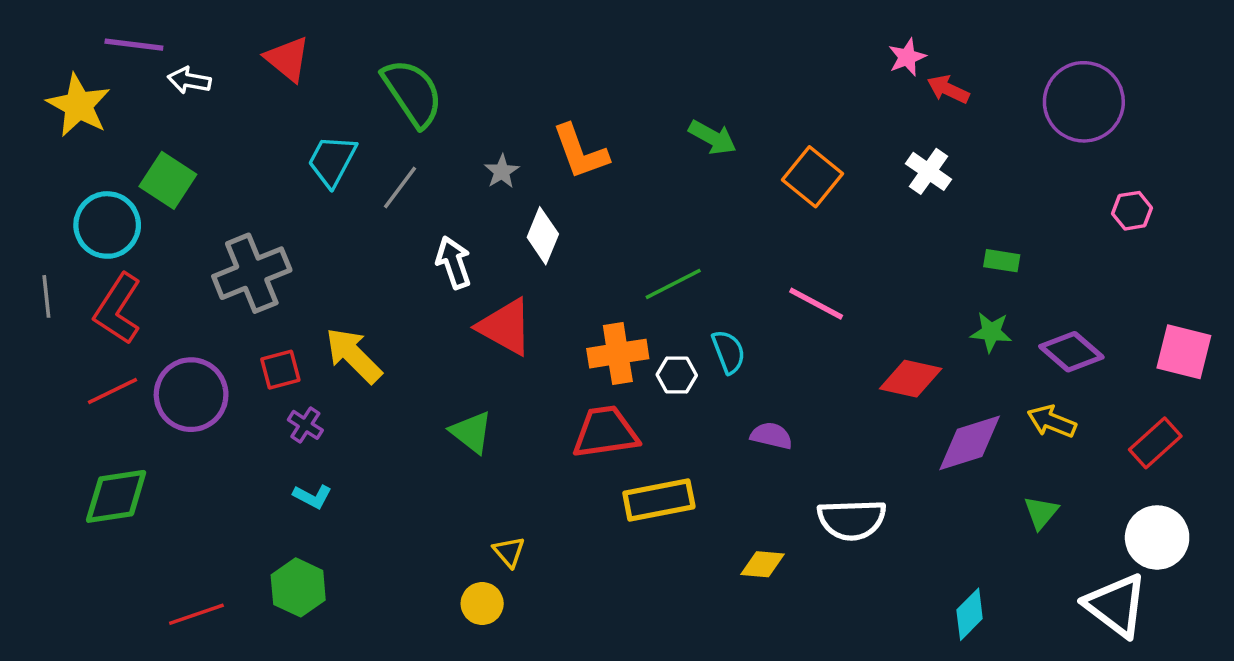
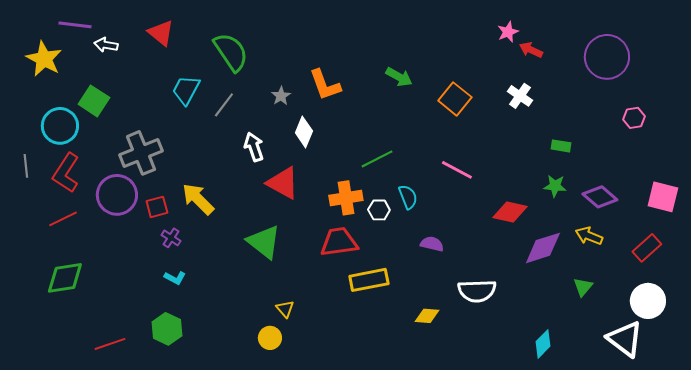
purple circle: (191, 395) -> (117, 195), moved
green triangle: (471, 432) -> (264, 242), size x1.4

